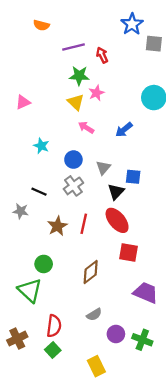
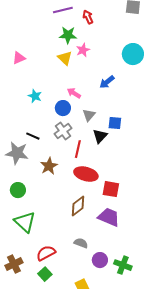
pink arrow: (86, 127) -> (74, 93), moved
gray star: (21, 211) -> (17, 153), size x1.6
red ellipse: (117, 220) -> (86, 174), moved, turned -35
red line: (84, 224) -> (78, 149), moved
green circle: (44, 264) -> (18, 190), moved
purple trapezoid: (146, 293) -> (109, 217), moved
gray semicircle: (94, 314) -> (81, 243), turned -128
red semicircle: (54, 326) -> (46, 253), turned -126

